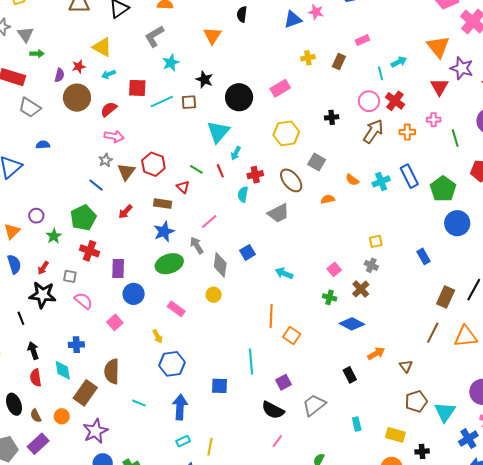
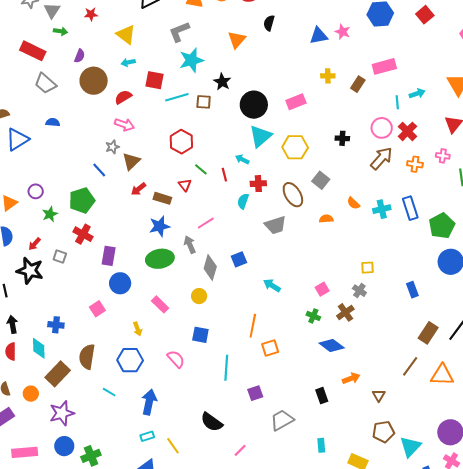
pink rectangle: (362, 40) -> (384, 66), size x1.6
cyan star: (171, 63) -> (191, 60), size x1.4
red star: (79, 67) -> (91, 14), moved
cyan triangle: (218, 132) -> (260, 136), moved
cyan arrow: (236, 153) -> (242, 159), turned 80
red hexagon: (153, 164) -> (181, 142), moved
red arrow: (125, 212) -> (139, 189), moved
pink semicircle: (83, 301) -> (176, 359), moved
orange square: (292, 335) -> (270, 348), turned 30
blue hexagon: (172, 364) -> (130, 360), moved
blue square: (219, 386) -> (200, 335), moved
black semicircle: (273, 410) -> (212, 422), moved
yellow line: (210, 447) -> (173, 446), turned -54

